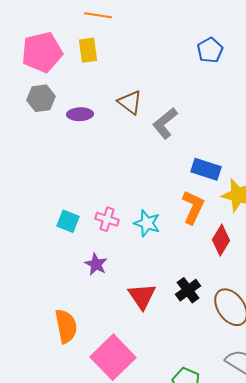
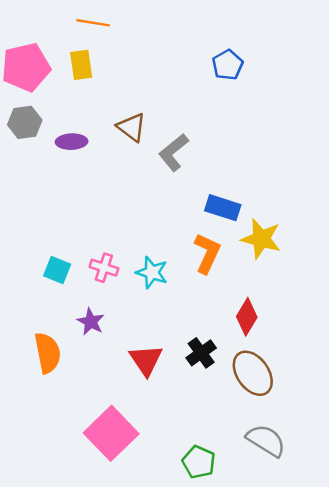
red diamond: (221, 240) -> (247, 317), moved
orange semicircle: (66, 326) -> (48, 353), moved

